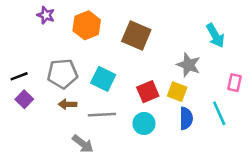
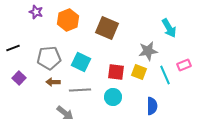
gray star: (189, 65) -> (148, 51), turned -30
black line: (19, 76) -> (13, 48), moved
pink rectangle: (234, 83) -> (184, 65), turned 56
red square: (148, 92) -> (116, 72), turned 30
cyan line: (219, 113) -> (165, 75), moved
blue semicircle: (186, 118) -> (152, 106), moved

